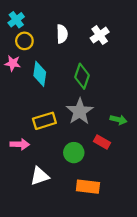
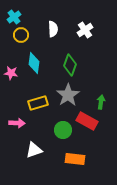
pink star: (13, 63) -> (11, 73), moved
green arrow: (118, 120) -> (101, 102), turned -96
red rectangle: (102, 142) -> (87, 121), size x1.5

